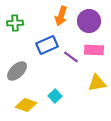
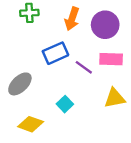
green cross: (15, 23) -> (29, 13), moved
cyan square: (55, 96) -> (65, 104), moved

